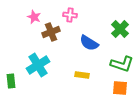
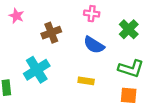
pink cross: (70, 15) -> (92, 14), moved
pink star: (34, 17) -> (16, 16), moved

